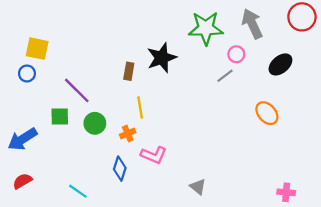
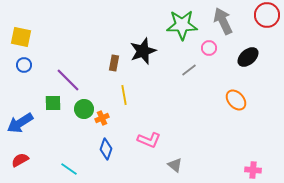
yellow square: (37, 49) -> (21, 37), moved
gray line: (225, 76) -> (189, 70), moved
orange cross: (128, 133) -> (102, 118), moved
pink L-shape: (154, 155) -> (149, 140), moved

